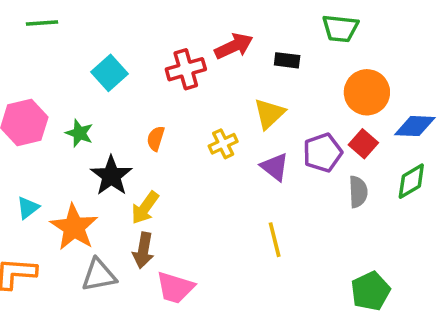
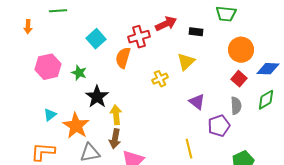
orange semicircle: (156, 138) -> (123, 58), moved, size x1.5
purple pentagon: (323, 153) -> (219, 126), moved
purple triangle: (275, 167) -> (197, 102), moved
yellow arrow: (145, 208) -> (116, 115), turned 138
yellow line: (275, 240) -> (189, 149), moved

